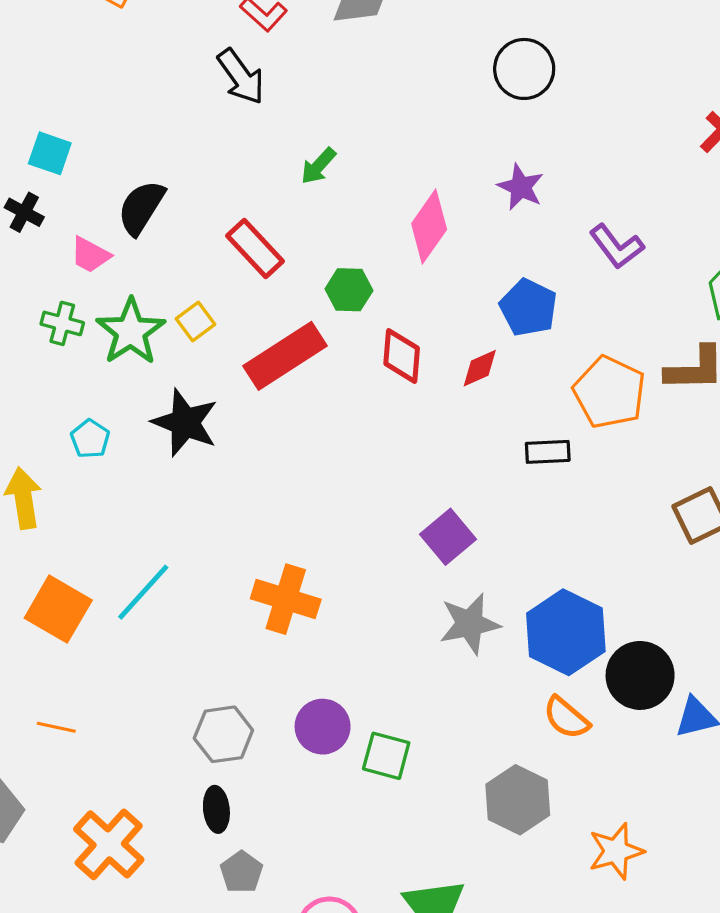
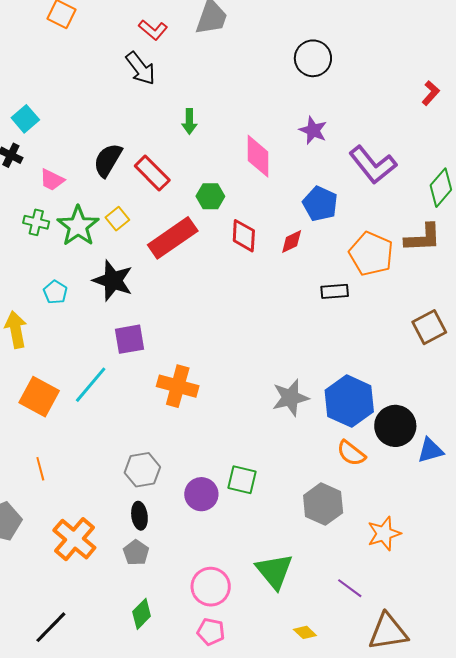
cyan square: (50, 153) -> (25, 119), turned 32
green arrow: (318, 166) -> (189, 121), turned -40
black semicircle: (141, 207) -> (108, 160), moved
pink diamond: (429, 226) -> (258, 156), turned -33
purple L-shape: (617, 247) -> (373, 165), size x1.4
purple square: (448, 537) -> (130, 339), moved, turned 32
orange line: (56, 727) -> (40, 469), turned 65
purple circle: (323, 727) -> (201, 494), moved
gray pentagon: (241, 872) -> (136, 553), moved

